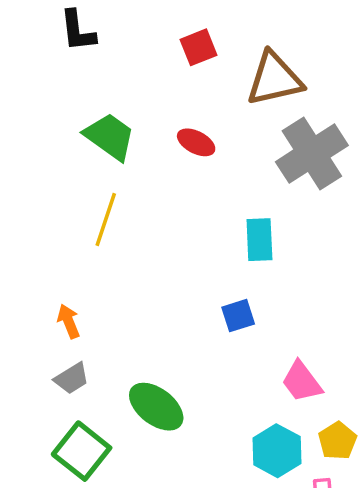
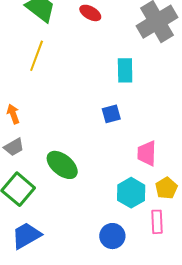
pink trapezoid: (302, 382) -> (147, 153), turned 36

